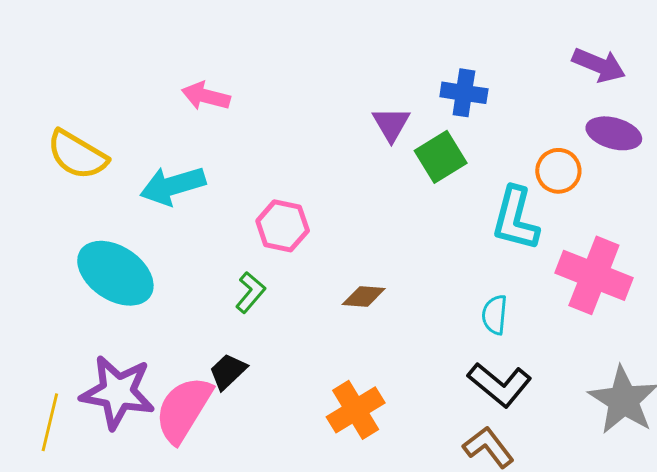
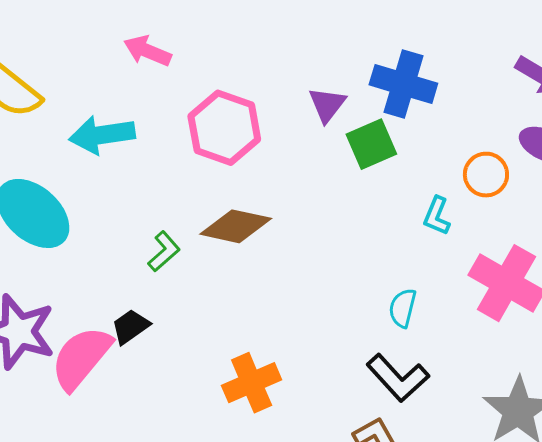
blue cross: (464, 93) -> (403, 84), size x1.4
cyan L-shape: (515, 219) -> (437, 216), size x0.6
pink hexagon: (283, 226) -> (224, 128), moved, size x1.4
brown diamond: (364, 296) -> (236, 226), moved, size x1.6

